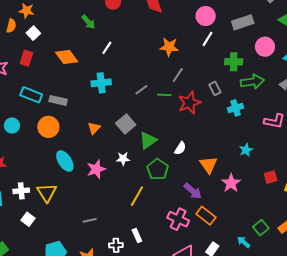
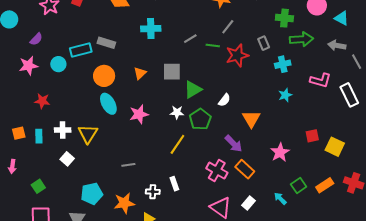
cyan rectangle: (31, 95) -> (81, 50), moved, turned -40
gray square: (126, 124) -> (172, 72), turned 36
orange circle: (48, 127) -> (104, 76), moved
cyan star: (246, 150) -> (285, 95), moved
white star: (123, 159) -> (177, 112), moved
pink star: (231, 183) -> (280, 152), moved

